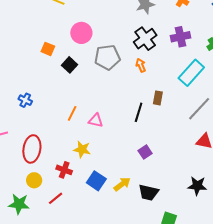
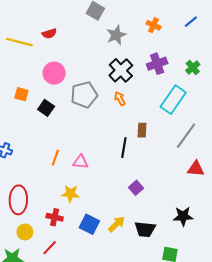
black star: (197, 186) -> (183, 216), moved

